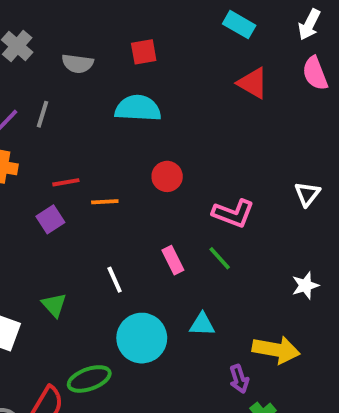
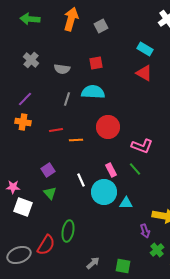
red triangle: (253, 83) -> (144, 73), moved
gray line: (42, 114) -> (67, 99), moved
red circle: (167, 176) -> (108, 127), size x1.5
purple square: (50, 219) -> (48, 170), moved
cyan circle: (142, 338) -> (104, 192), moved
green ellipse: (89, 379) -> (68, 231), turned -60

